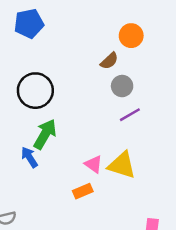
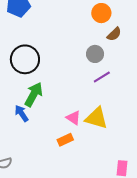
brown semicircle: (109, 61) -> (114, 34), moved

